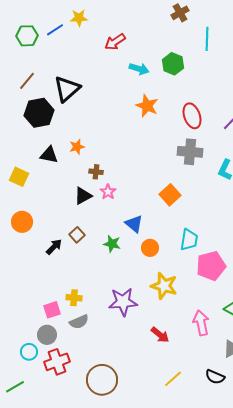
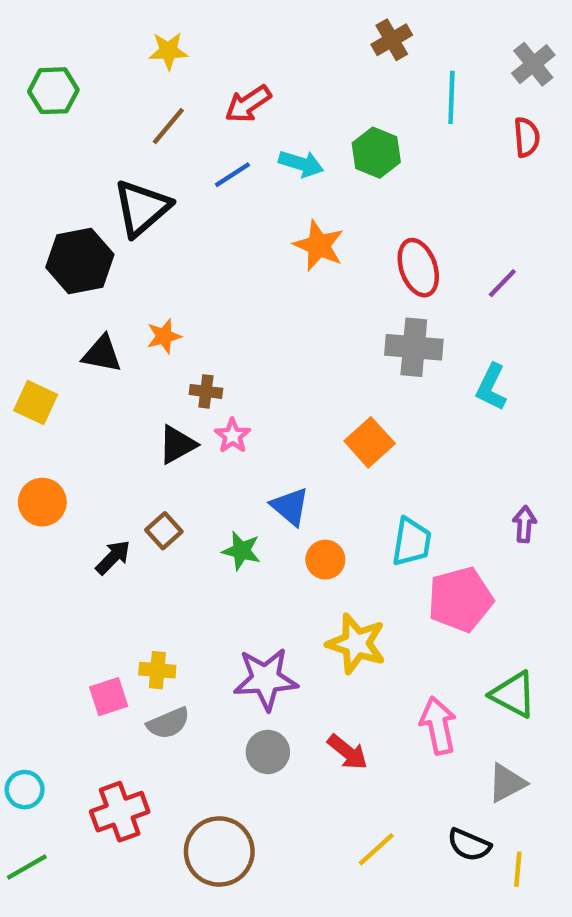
blue line: (55, 30) -> (232, 175), moved
brown line: (27, 81) -> (168, 126), moved
gray circle: (47, 335) -> (268, 752), moved
cyan circle: (29, 352) -> (25, 790), moved

